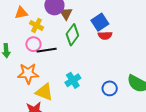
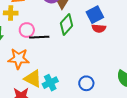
yellow cross: (36, 25) -> (11, 13), moved, turned -32
cyan cross: (73, 80) -> (50, 83), moved
blue circle: (110, 88) -> (86, 83), moved

